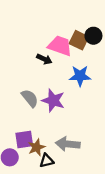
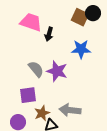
pink trapezoid: (60, 46) -> (31, 22), moved
black arrow: (44, 59) -> (49, 34), turned 80
purple square: (24, 139) -> (28, 95), moved

